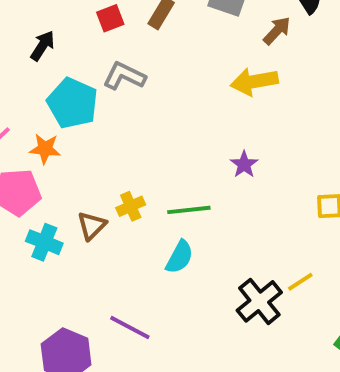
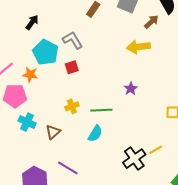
red square: (110, 18) -> (72, 67), moved
gray L-shape: (124, 76) -> (73, 40), turned 30
brown triangle: (92, 226) -> (53, 132), moved

